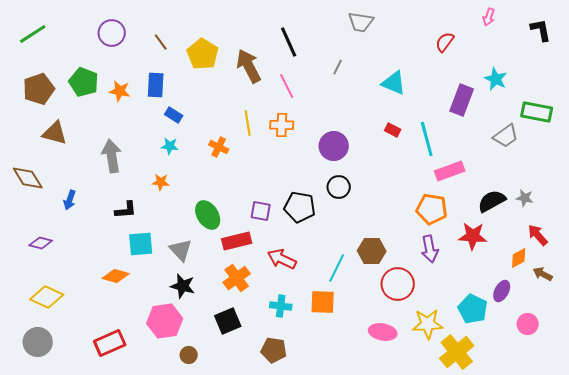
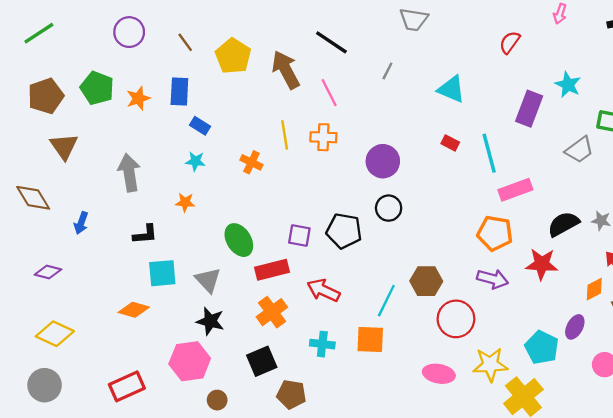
black line: (289, 42) -> (331, 42), turned -32
orange star: (120, 91) -> (138, 98), turned -30
brown triangle: (55, 133) -> (64, 146), turned 40
purple arrow: (430, 249) -> (493, 279), turned -64
brown pentagon: (274, 350) -> (291, 394), moved

